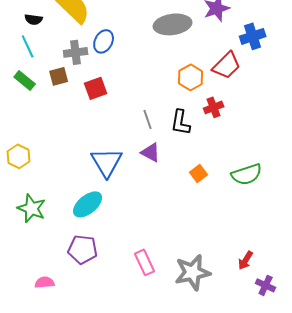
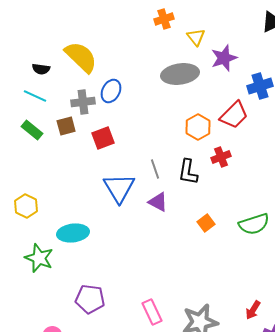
cyan line: (28, 46) -> (35, 96), turned -40
blue triangle: (107, 162) -> (119, 188), moved
cyan ellipse: (88, 204) -> (73, 233), moved, turned 32

